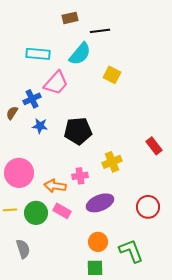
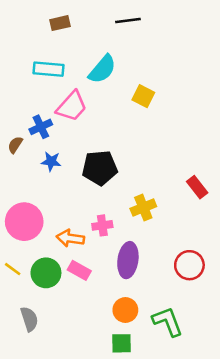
brown rectangle: (70, 18) -> (60, 23), moved
black line: (100, 31) -> (128, 21), moved
purple ellipse: (100, 203) -> (128, 260), turned -60
yellow line: (10, 210) -> (13, 269), turned 40

